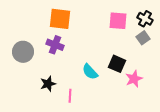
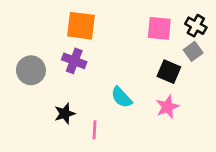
black square: (117, 64) -> (169, 72), moved
pink star: (134, 79) -> (167, 107), moved

